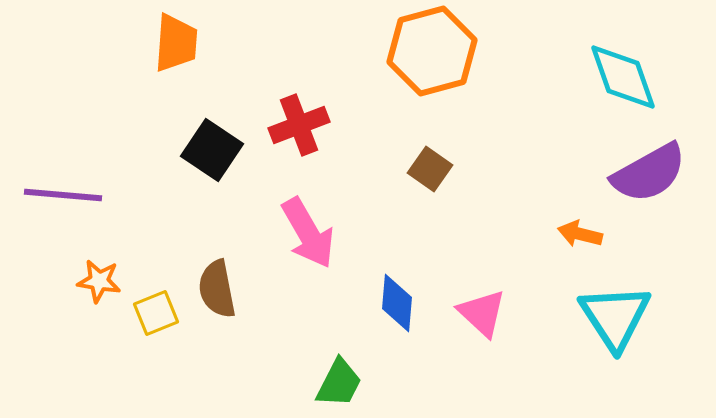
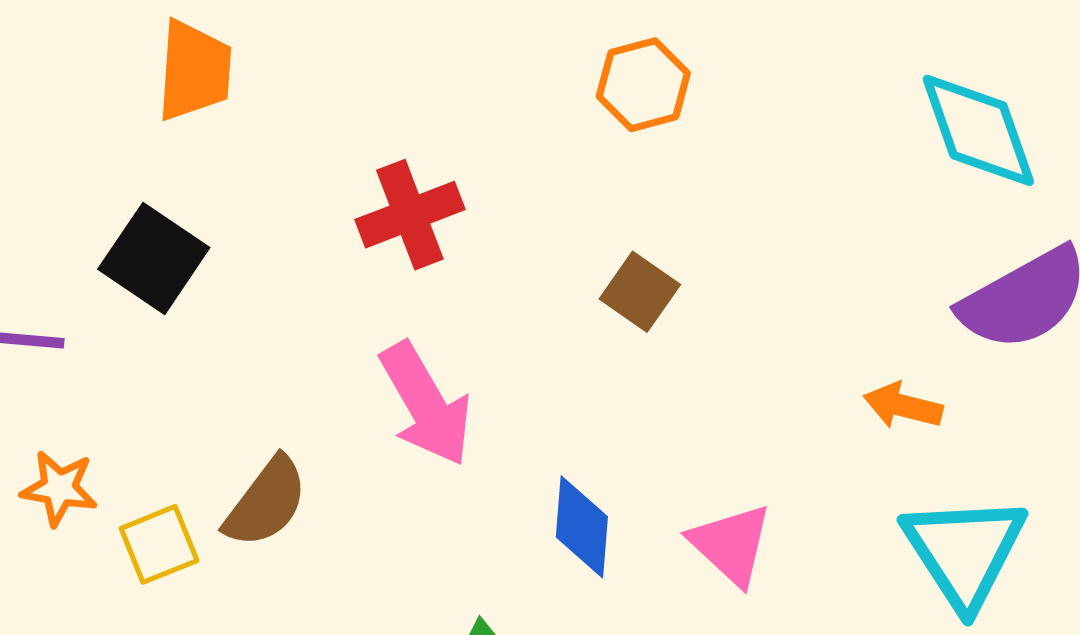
orange hexagon: (432, 51) -> (643, 85), size x0.6
black square: (212, 150) -> (154, 258), moved
brown semicircle: (217, 289) -> (266, 502), turned -132

